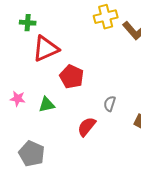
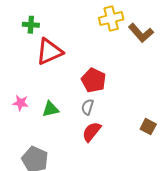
red pentagon: (72, 77) -> (94, 80), moved
gray semicircle: (110, 104) -> (87, 107), moved

